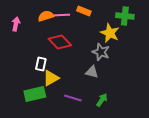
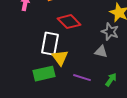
white rectangle: (41, 64) -> (50, 44), size x1.6
yellow triangle: (51, 78) -> (60, 58), turned -36

